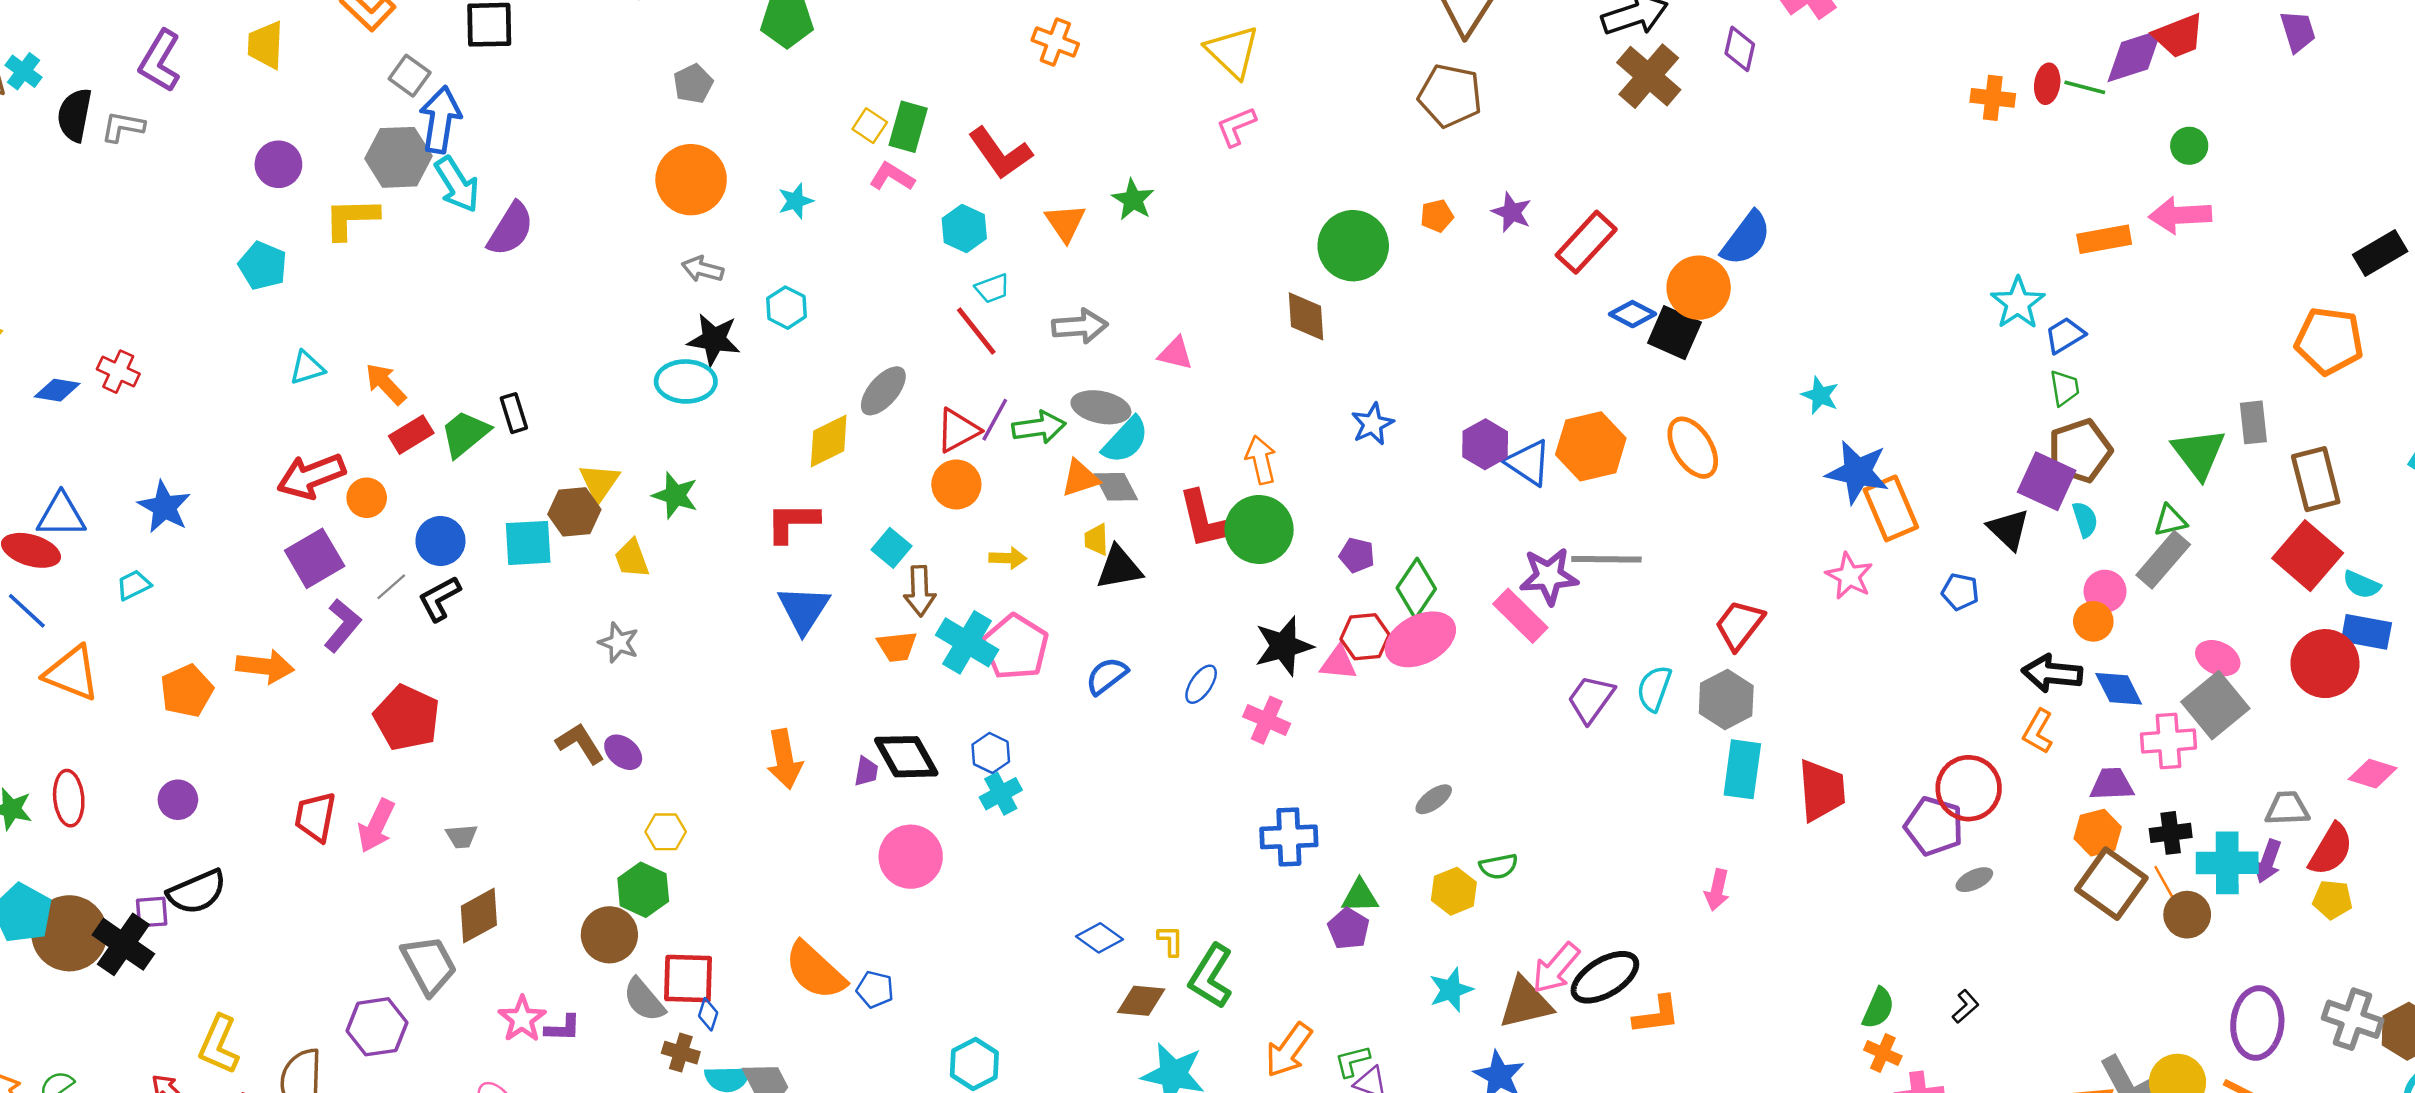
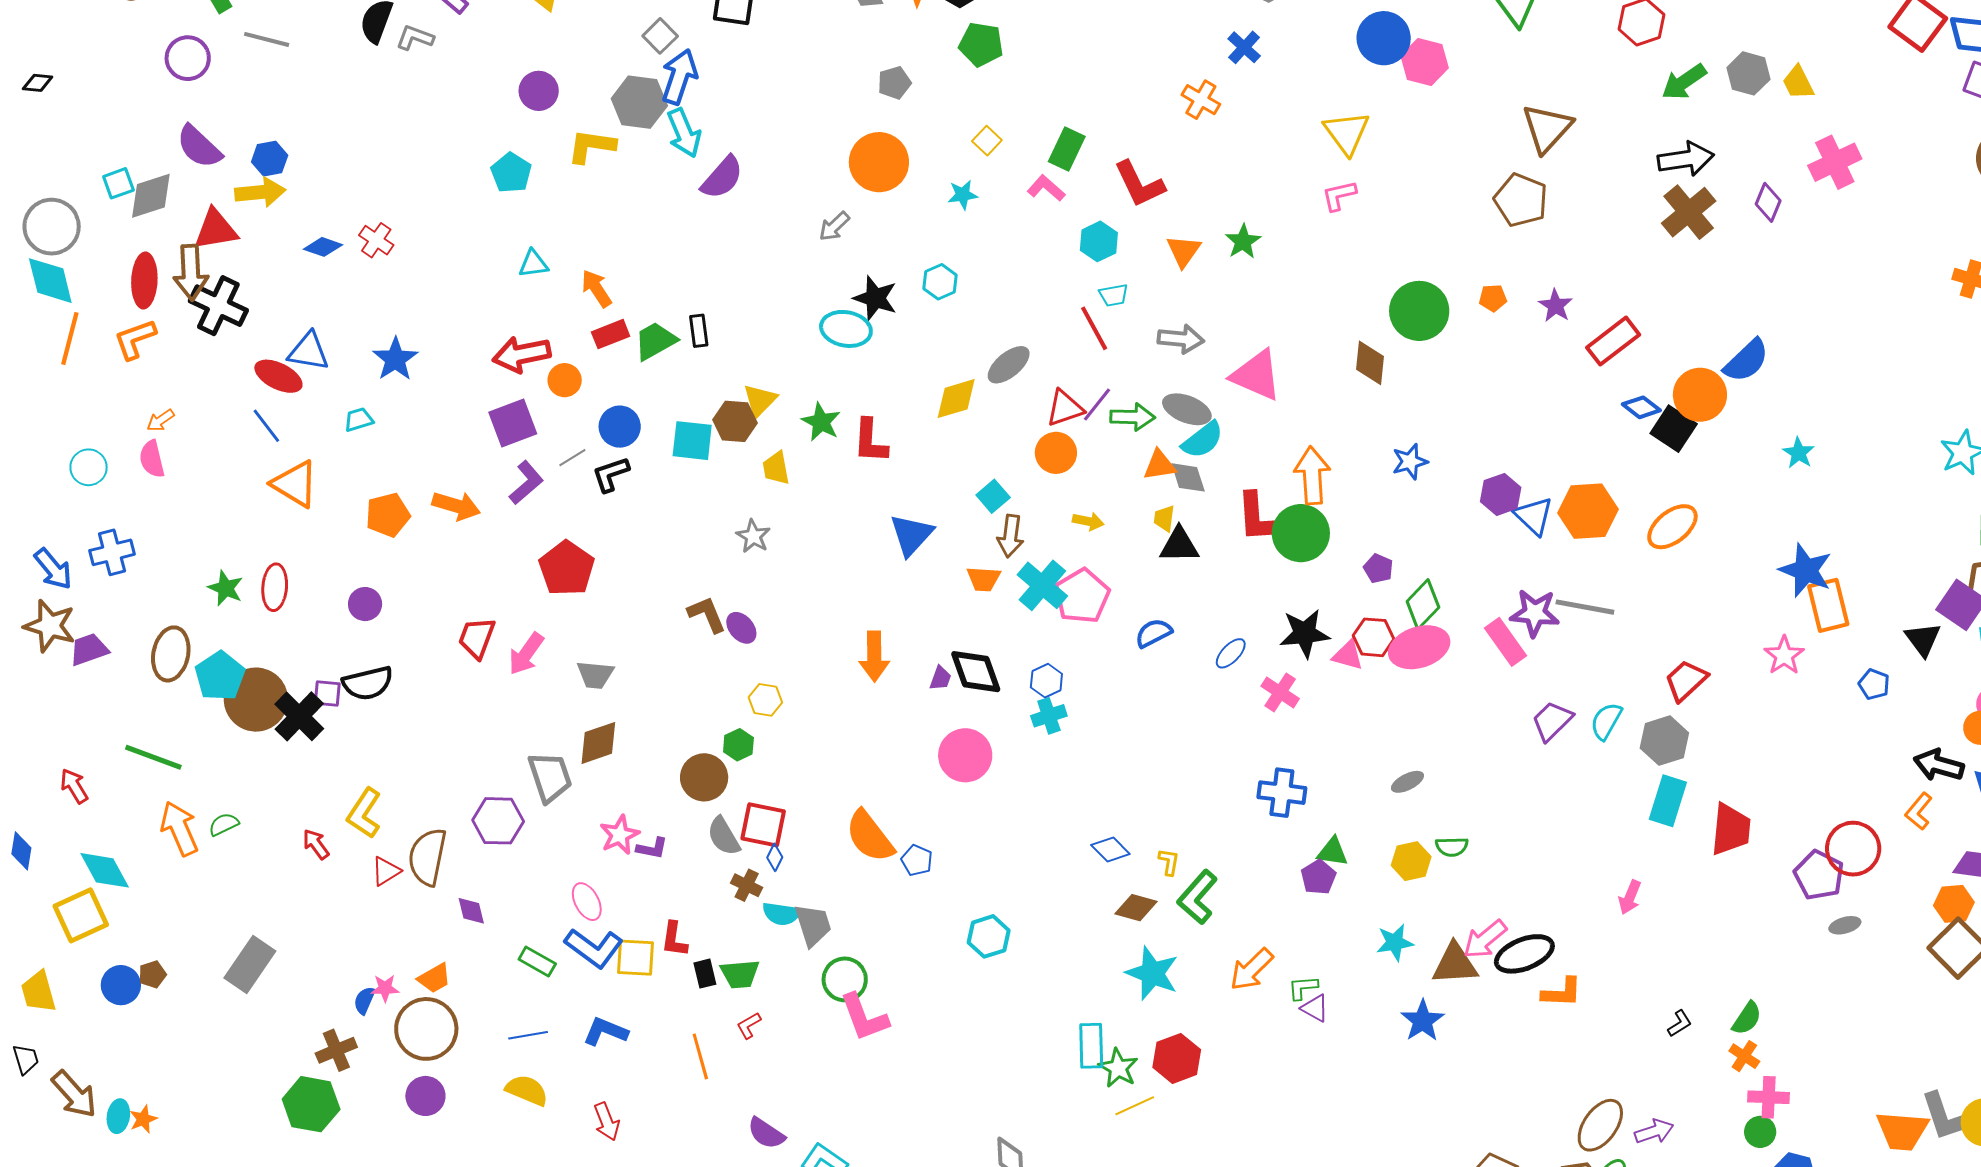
yellow square: (870, 126) -> (987, 141), moved
gray arrow: (703, 269) -> (834, 226), moved, turned -68
pink triangle: (1175, 353) -> (1256, 375), size x1.8
cyan star: (1820, 395) -> (1799, 453), moved
orange ellipse: (1693, 448) -> (1672, 527), turned 74
orange arrow: (1261, 460) -> (1312, 476), size x1.4
red L-shape: (792, 522) -> (870, 441), moved, turned -96
gray trapezoid: (462, 836) -> (595, 675), size x1.4
green hexagon: (643, 890) -> (738, 745), size x0.7
black L-shape: (1965, 1006) -> (1680, 1023), moved

